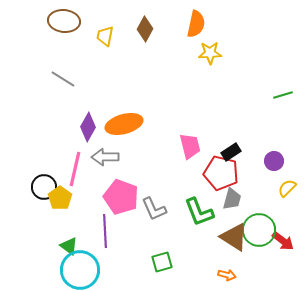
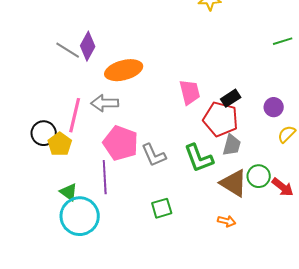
gray line: (63, 79) -> (68, 50), moved
purple diamond: (88, 127) -> (88, 46), moved
green circle: (259, 230) -> (259, 176), size x0.7

